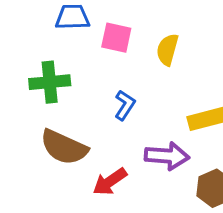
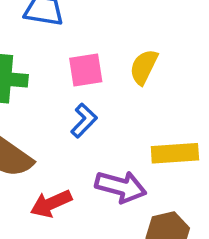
pink square: (116, 38) -> (86, 70), moved, turned -32

